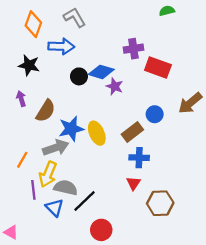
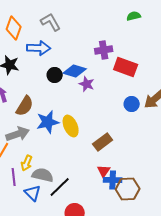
blue circle: (155, 114) -> (132, 104), moved
brown rectangle: (132, 132) -> (103, 142), moved
gray arrow: (56, 148) -> (18, 134), moved
blue cross: (139, 158) -> (113, 180), moved
yellow arrow: (48, 174) -> (27, 163), size x0.7

